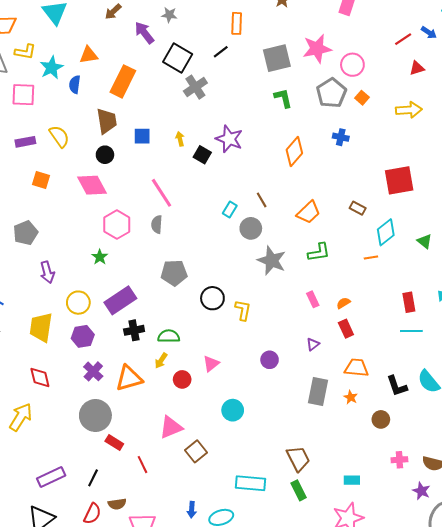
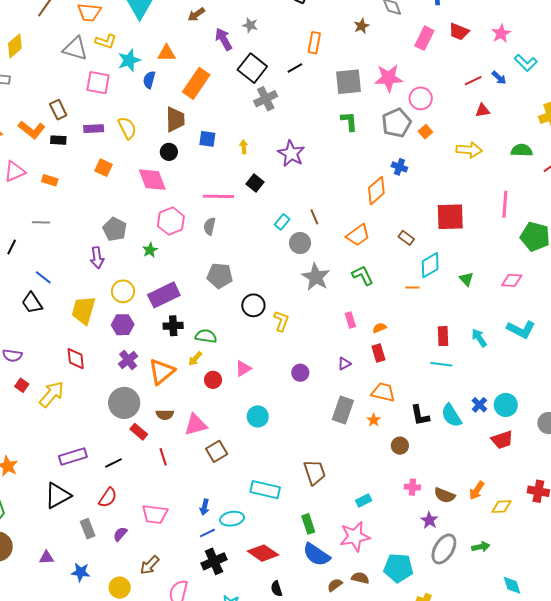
orange diamond: (294, 152) -> (376, 191), moved
black square: (202, 155) -> (255, 183), moved
pink line: (161, 193) -> (218, 196), turned -64
gray pentagon: (26, 233) -> (115, 229), moved, turned -30
green L-shape: (319, 252) -> (363, 275), turned -115
orange triangle: (129, 378) -> (162, 372), turned -32
black line: (93, 478) -> (113, 463), turned 30
cyan rectangle: (352, 480) -> (364, 500), turned -35
green rectangle: (299, 490) -> (308, 524), moved
brown semicircle: (117, 504) -> (165, 415), moved

